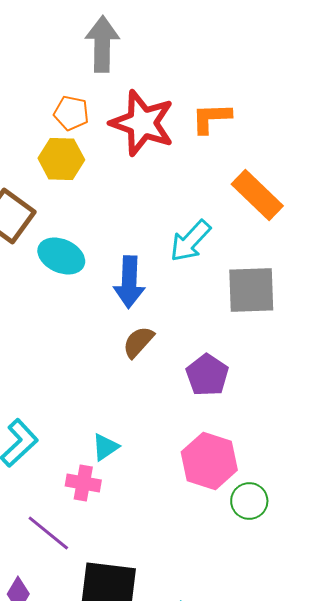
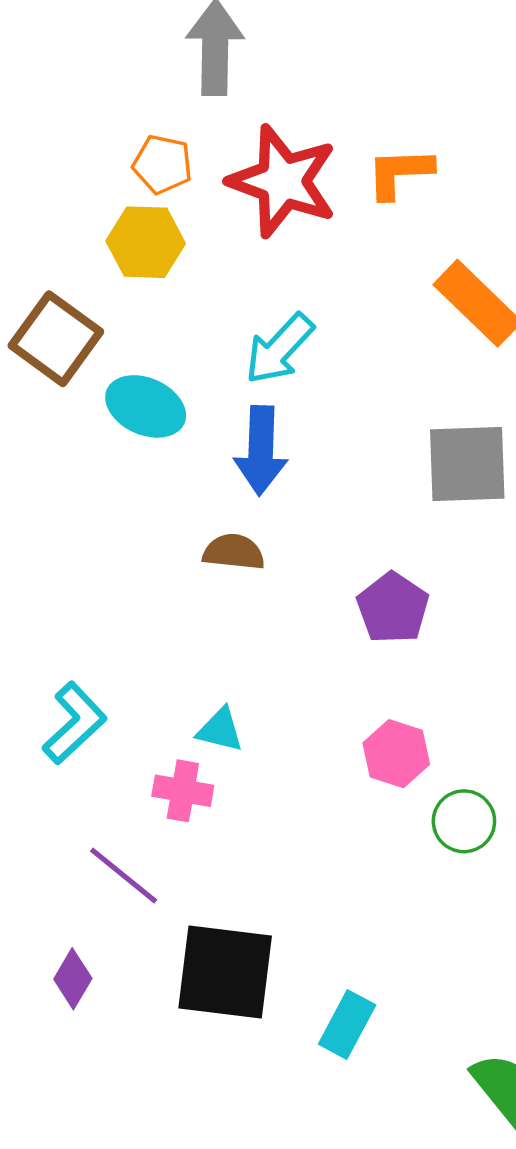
cyan arrow: (190, 241) -> (279, 349), moved
brown semicircle: (138, 342) -> (234, 552), moved, turned 54
cyan triangle: (105, 447) -> (220, 730), turned 48
pink hexagon: (209, 461) -> (396, 754), size x0.7

